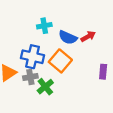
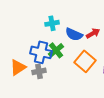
orange square: (60, 61) -> (85, 61), moved
green cross: (45, 87) -> (56, 50), moved

